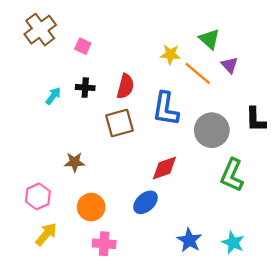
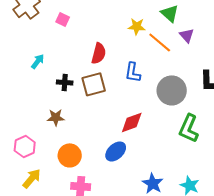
black cross: (85, 88) -> (65, 82), moved
blue L-shape: (166, 109) -> (133, 72), size x0.7

